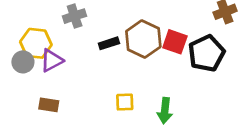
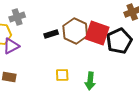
gray cross: (75, 16) -> (17, 17), moved
red square: (175, 42) -> (97, 33), size x1.4

